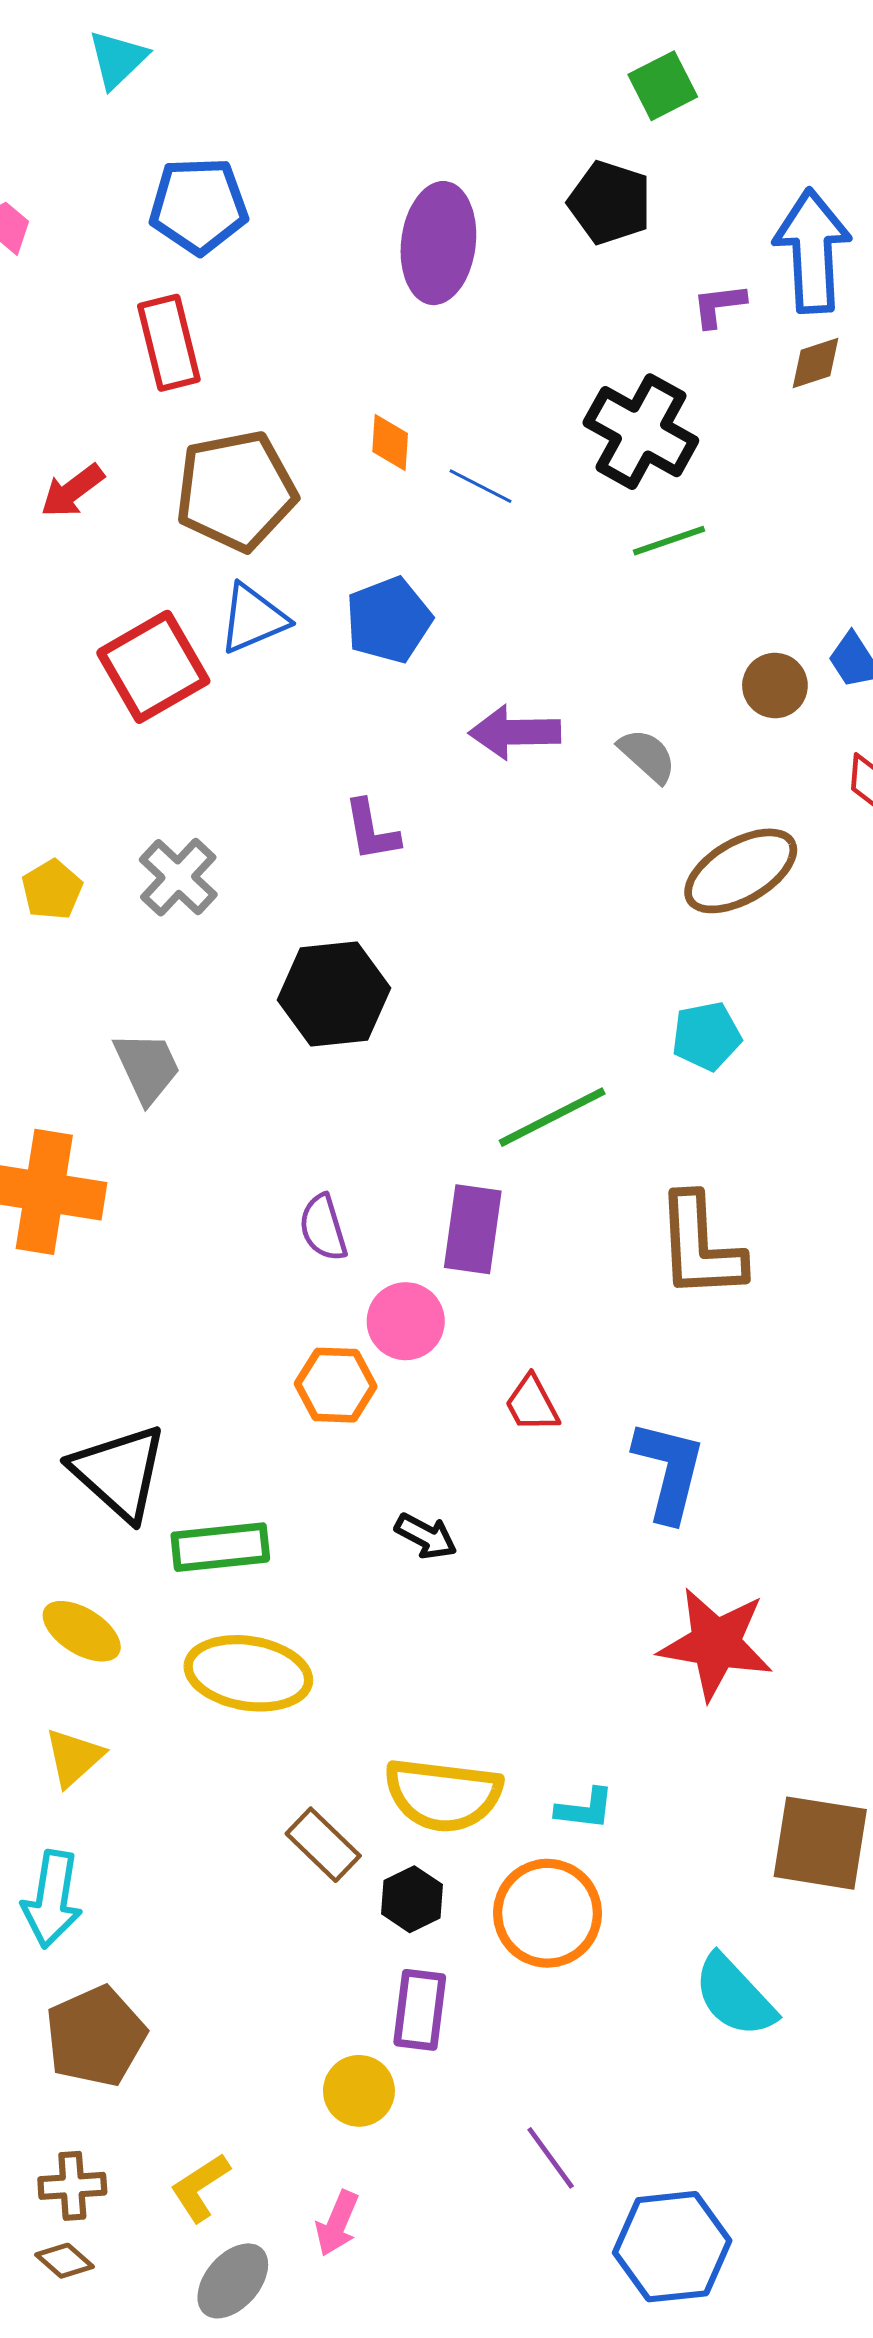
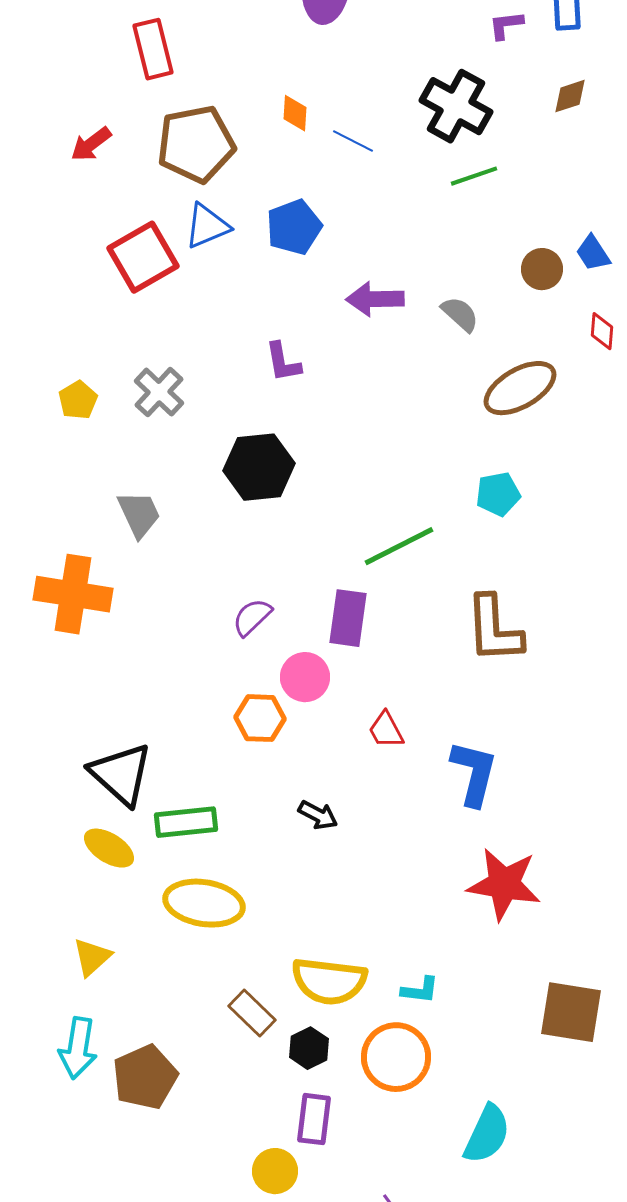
brown diamond: (815, 363) -> (570, 96), moved
purple semicircle: (323, 1228) -> (252, 617), turned 63
yellow ellipse: (82, 1631) -> (109, 848), moved
cyan semicircle: (734, 1996) -> (487, 1134), moved, turned -112
brown pentagon: (96, 2036) -> (145, 1077), moved

